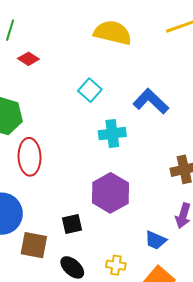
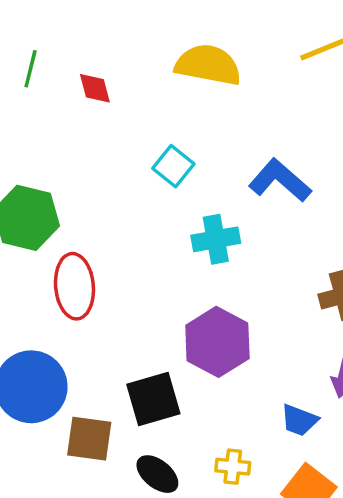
red diamond: (28, 59) -> (95, 88), moved, turned 45
black square: (72, 224) -> (153, 399), size x1.5

